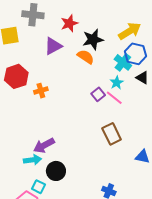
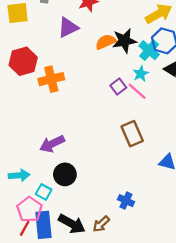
black star: (93, 39) -> (124, 41), moved
orange semicircle: (86, 57) -> (106, 42), turned -60
orange cross: (41, 91) -> (51, 79), size x1.5
cyan arrow: (33, 160) -> (19, 175), moved

